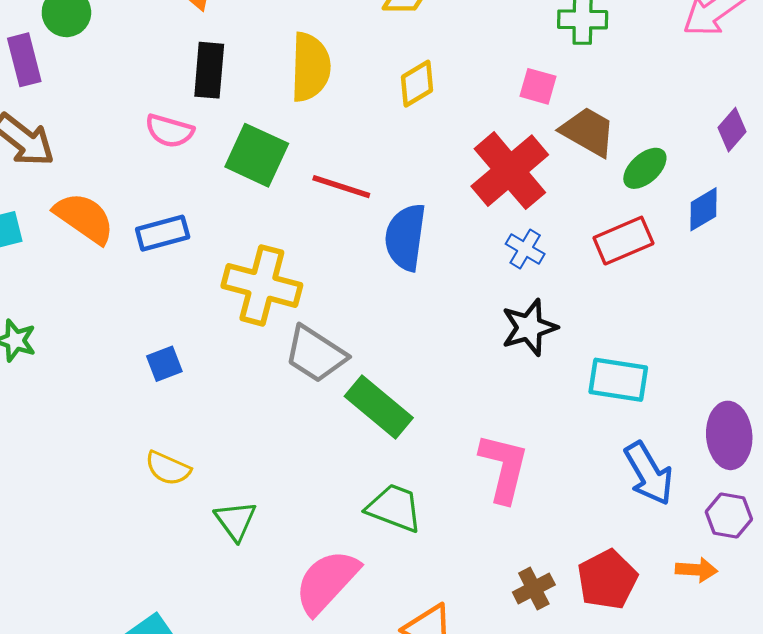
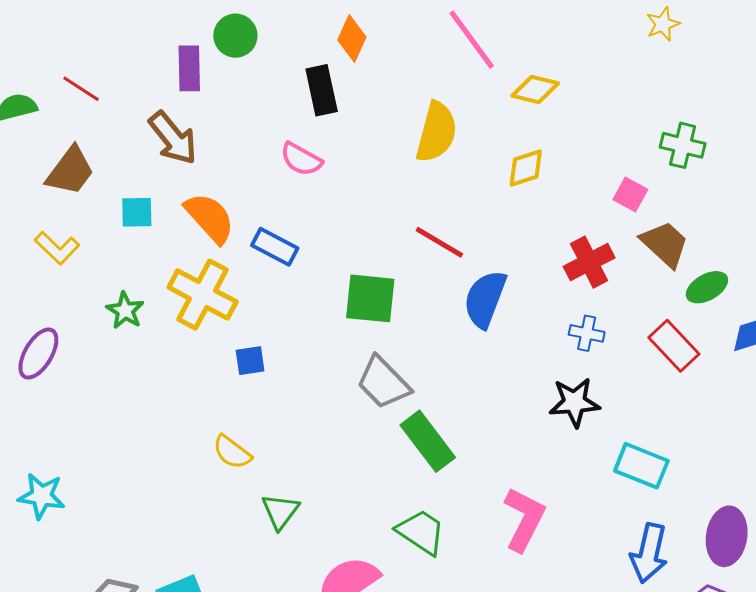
black rectangle: (209, 70) -> (322, 90), moved, turned -30
green square: (257, 155) -> (370, 298), moved, turned -32
red cross: (510, 171) -> (589, 262), size x0.7
blue rectangle: (163, 233) -> (275, 247), turned 30
red rectangle: (623, 241) -> (674, 346), turned 57
blue cross: (525, 249) -> (587, 333), turned -32
yellow cross: (262, 285) -> (203, 295), moved
blue arrow: (649, 473) -> (649, 553), turned 30

